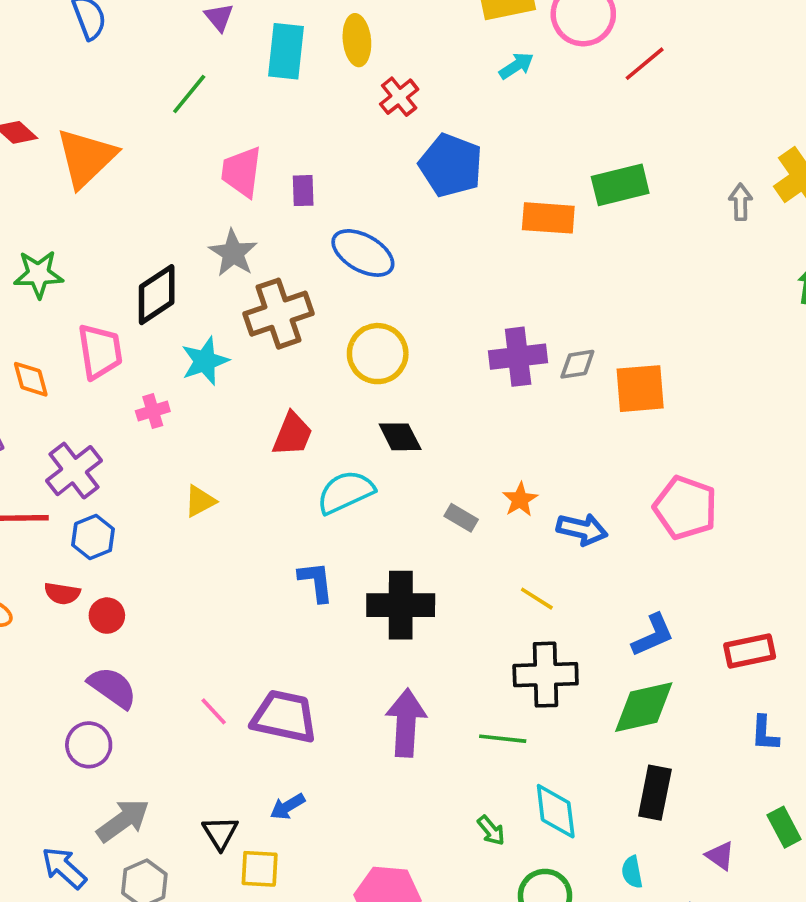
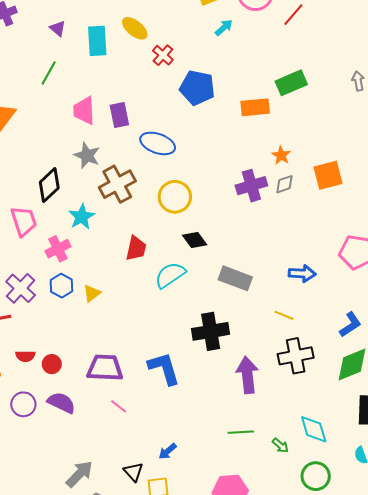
yellow ellipse: (357, 40) -> (135, 28), turned -36
purple rectangle: (303, 191) -> (119, 115), size x1.4
orange square: (640, 389) -> (328, 175), moved
pink cross: (153, 411) -> (58, 249), size x1.4
orange star: (520, 500) -> (281, 155), moved
gray rectangle: (461, 518) -> (235, 278), size x1.8
blue hexagon: (93, 537) -> (61, 286), moved
blue L-shape: (316, 582) -> (164, 368), moved, size x1.5
purple trapezoid: (284, 717) -> (105, 368), moved
purple arrow: (406, 723) -> (247, 375), moved
green line: (503, 739) -> (241, 432), moved
purple circle: (89, 745) -> (23, 404), moved

